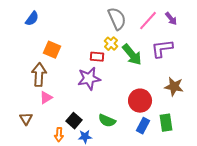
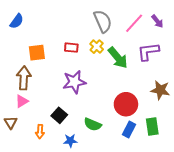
orange square: (52, 50) -> (37, 53), turned -30
red rectangle: (97, 57) -> (71, 48), moved
pink triangle: (46, 98) -> (22, 101), moved
black square: (74, 121) -> (59, 115), moved
orange arrow: (59, 135) -> (40, 132), moved

